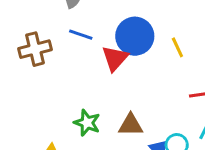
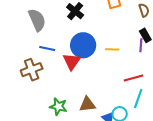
yellow line: (177, 47) -> (112, 49), turned -56
brown cross: (35, 49) -> (32, 70), moved

